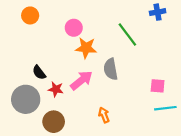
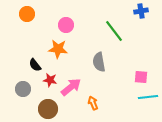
orange star: (86, 48) -> (58, 49), moved
pink arrow: (82, 80) -> (71, 87), moved
gray circle: (26, 99) -> (23, 89), size x0.6

